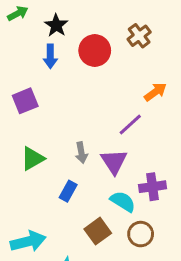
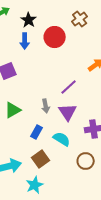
brown cross: (139, 36) -> (80, 19), moved
purple line: (130, 125) -> (69, 87), moved
cyan semicircle: (123, 201) -> (62, 139), moved
brown square: (98, 231) -> (41, 159), moved

